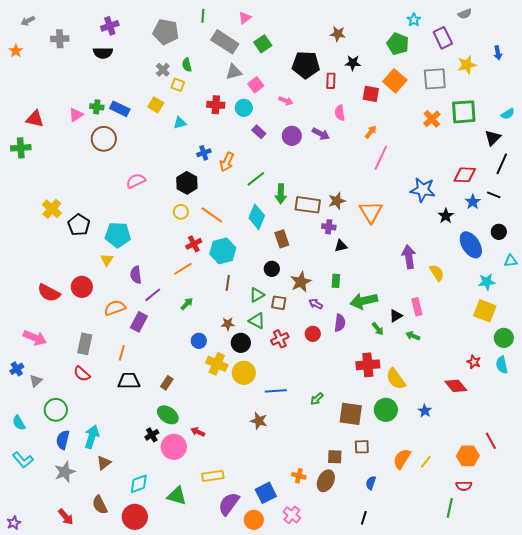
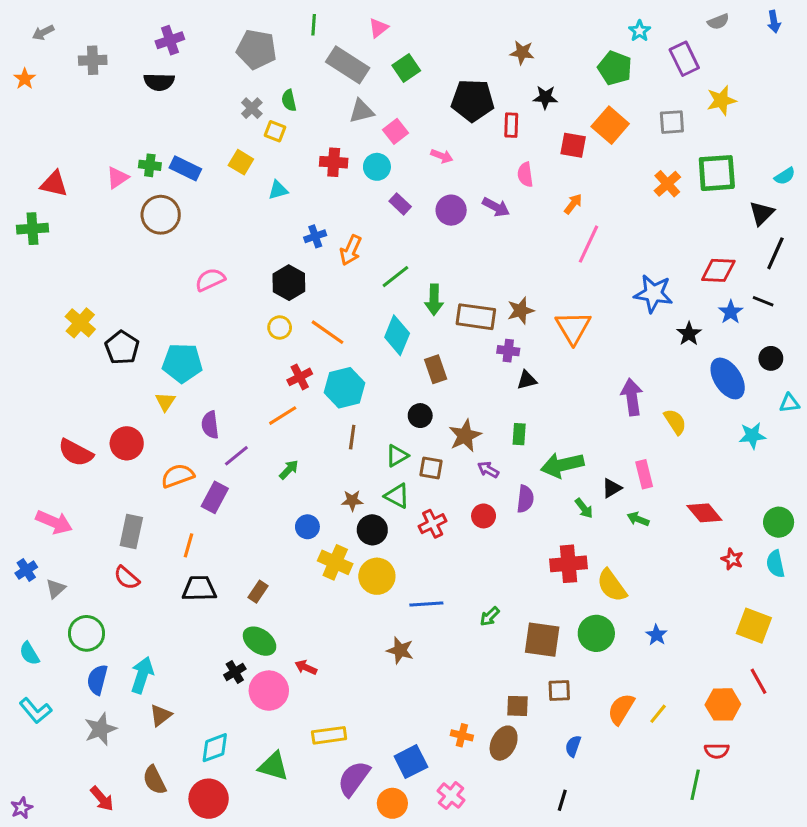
blue arrow: (498, 53) -> (774, 22), moved
gray square: (435, 79) -> (672, 122), size x0.7
yellow square: (485, 311) -> (754, 626), moved
red diamond: (456, 386) -> (704, 513), moved

